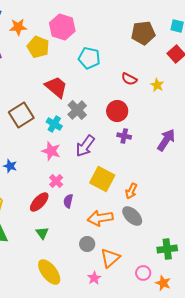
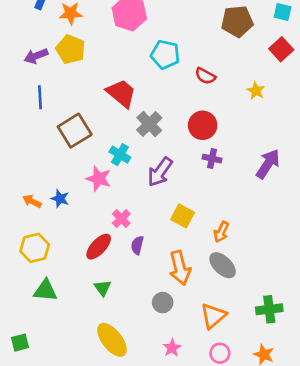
yellow pentagon: (38, 47) -> (71, 49), moved
red semicircle: (129, 79) -> (205, 76), moved
cyan cross: (54, 124) -> (120, 155), moved
pink star: (51, 151) -> (99, 179), moved
yellow square: (102, 179) -> (183, 216), size x0.7
orange arrow: (100, 218) -> (180, 268), turned -95
orange triangle: (110, 258) -> (213, 316), moved
pink circle: (143, 273) -> (220, 353), moved

